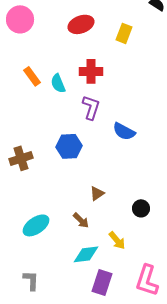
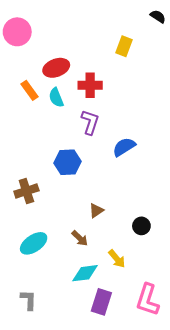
red ellipse: (81, 24) -> (56, 68), moved
blue semicircle: (124, 131) -> (124, 147), turned 120
brown cross: (21, 158) -> (26, 191), moved

